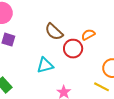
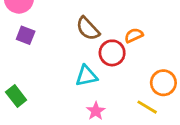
cyan triangle: (45, 65) -> (86, 76), moved

